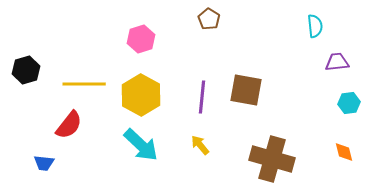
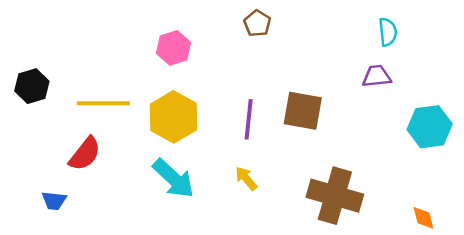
purple trapezoid: (337, 62) -> (377, 76), moved
cyan hexagon: (349, 103) -> (430, 127), size x1.6
orange diamond: (344, 152) -> (423, 218), moved

